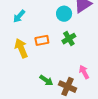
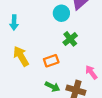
cyan arrow: (19, 16) -> (14, 23), turned -32
orange rectangle: (42, 40) -> (51, 61), moved

